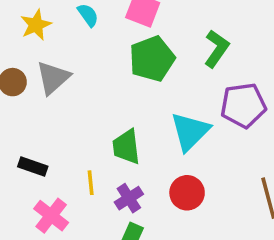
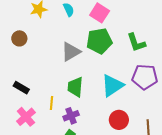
green L-shape: (217, 49) -> (136, 43), turned 115
gray triangle: (53, 78) -> (71, 52), moved
red circle: (187, 193) -> (119, 120), moved

